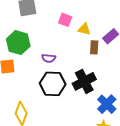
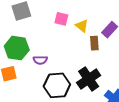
yellow triangle: (84, 29) -> (82, 26), turned 32
purple semicircle: (49, 58) -> (40, 60), moved

